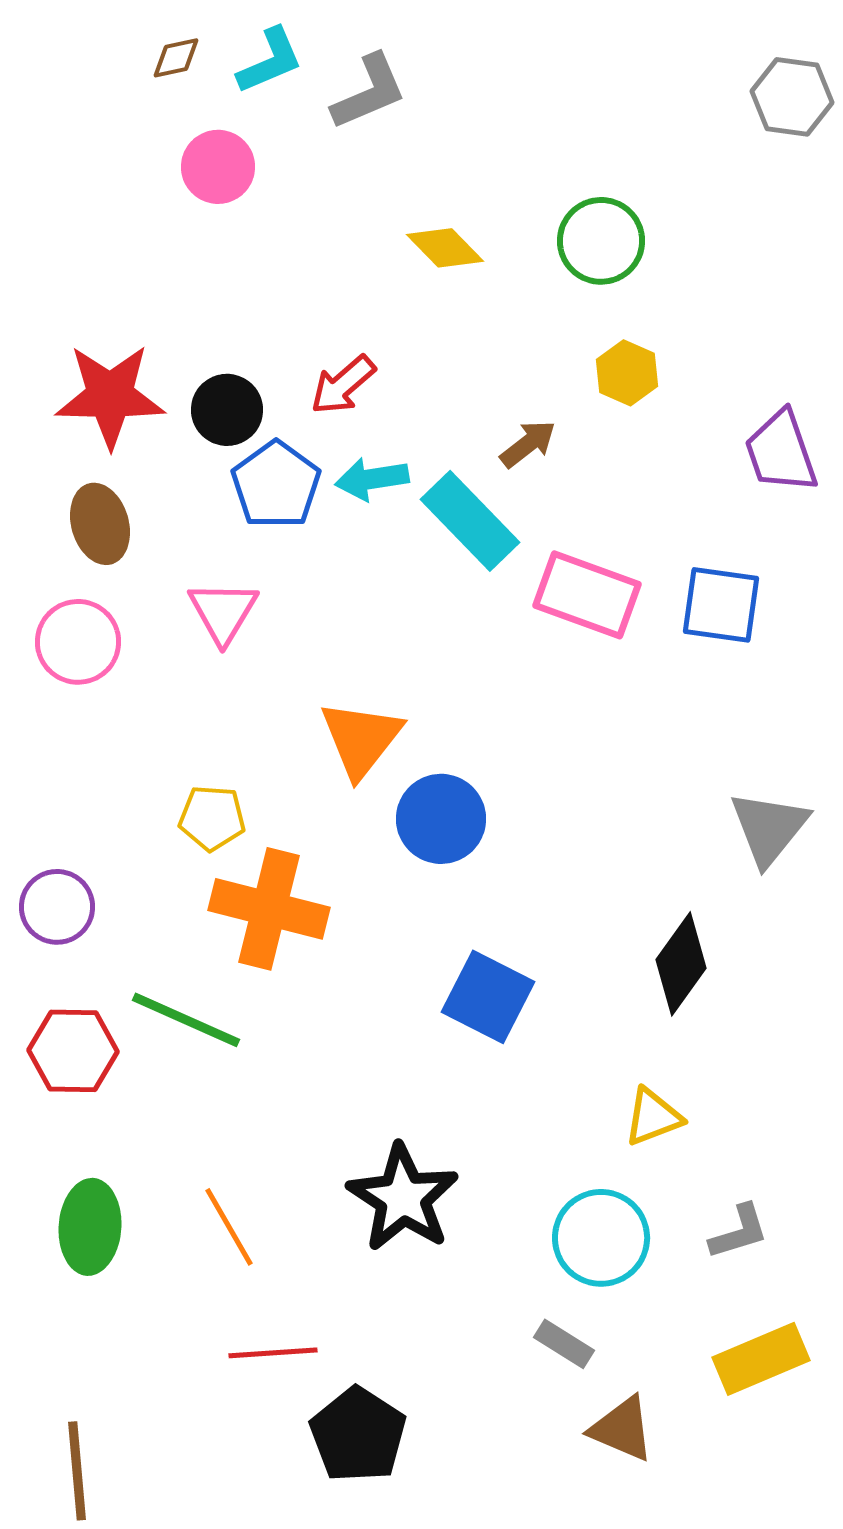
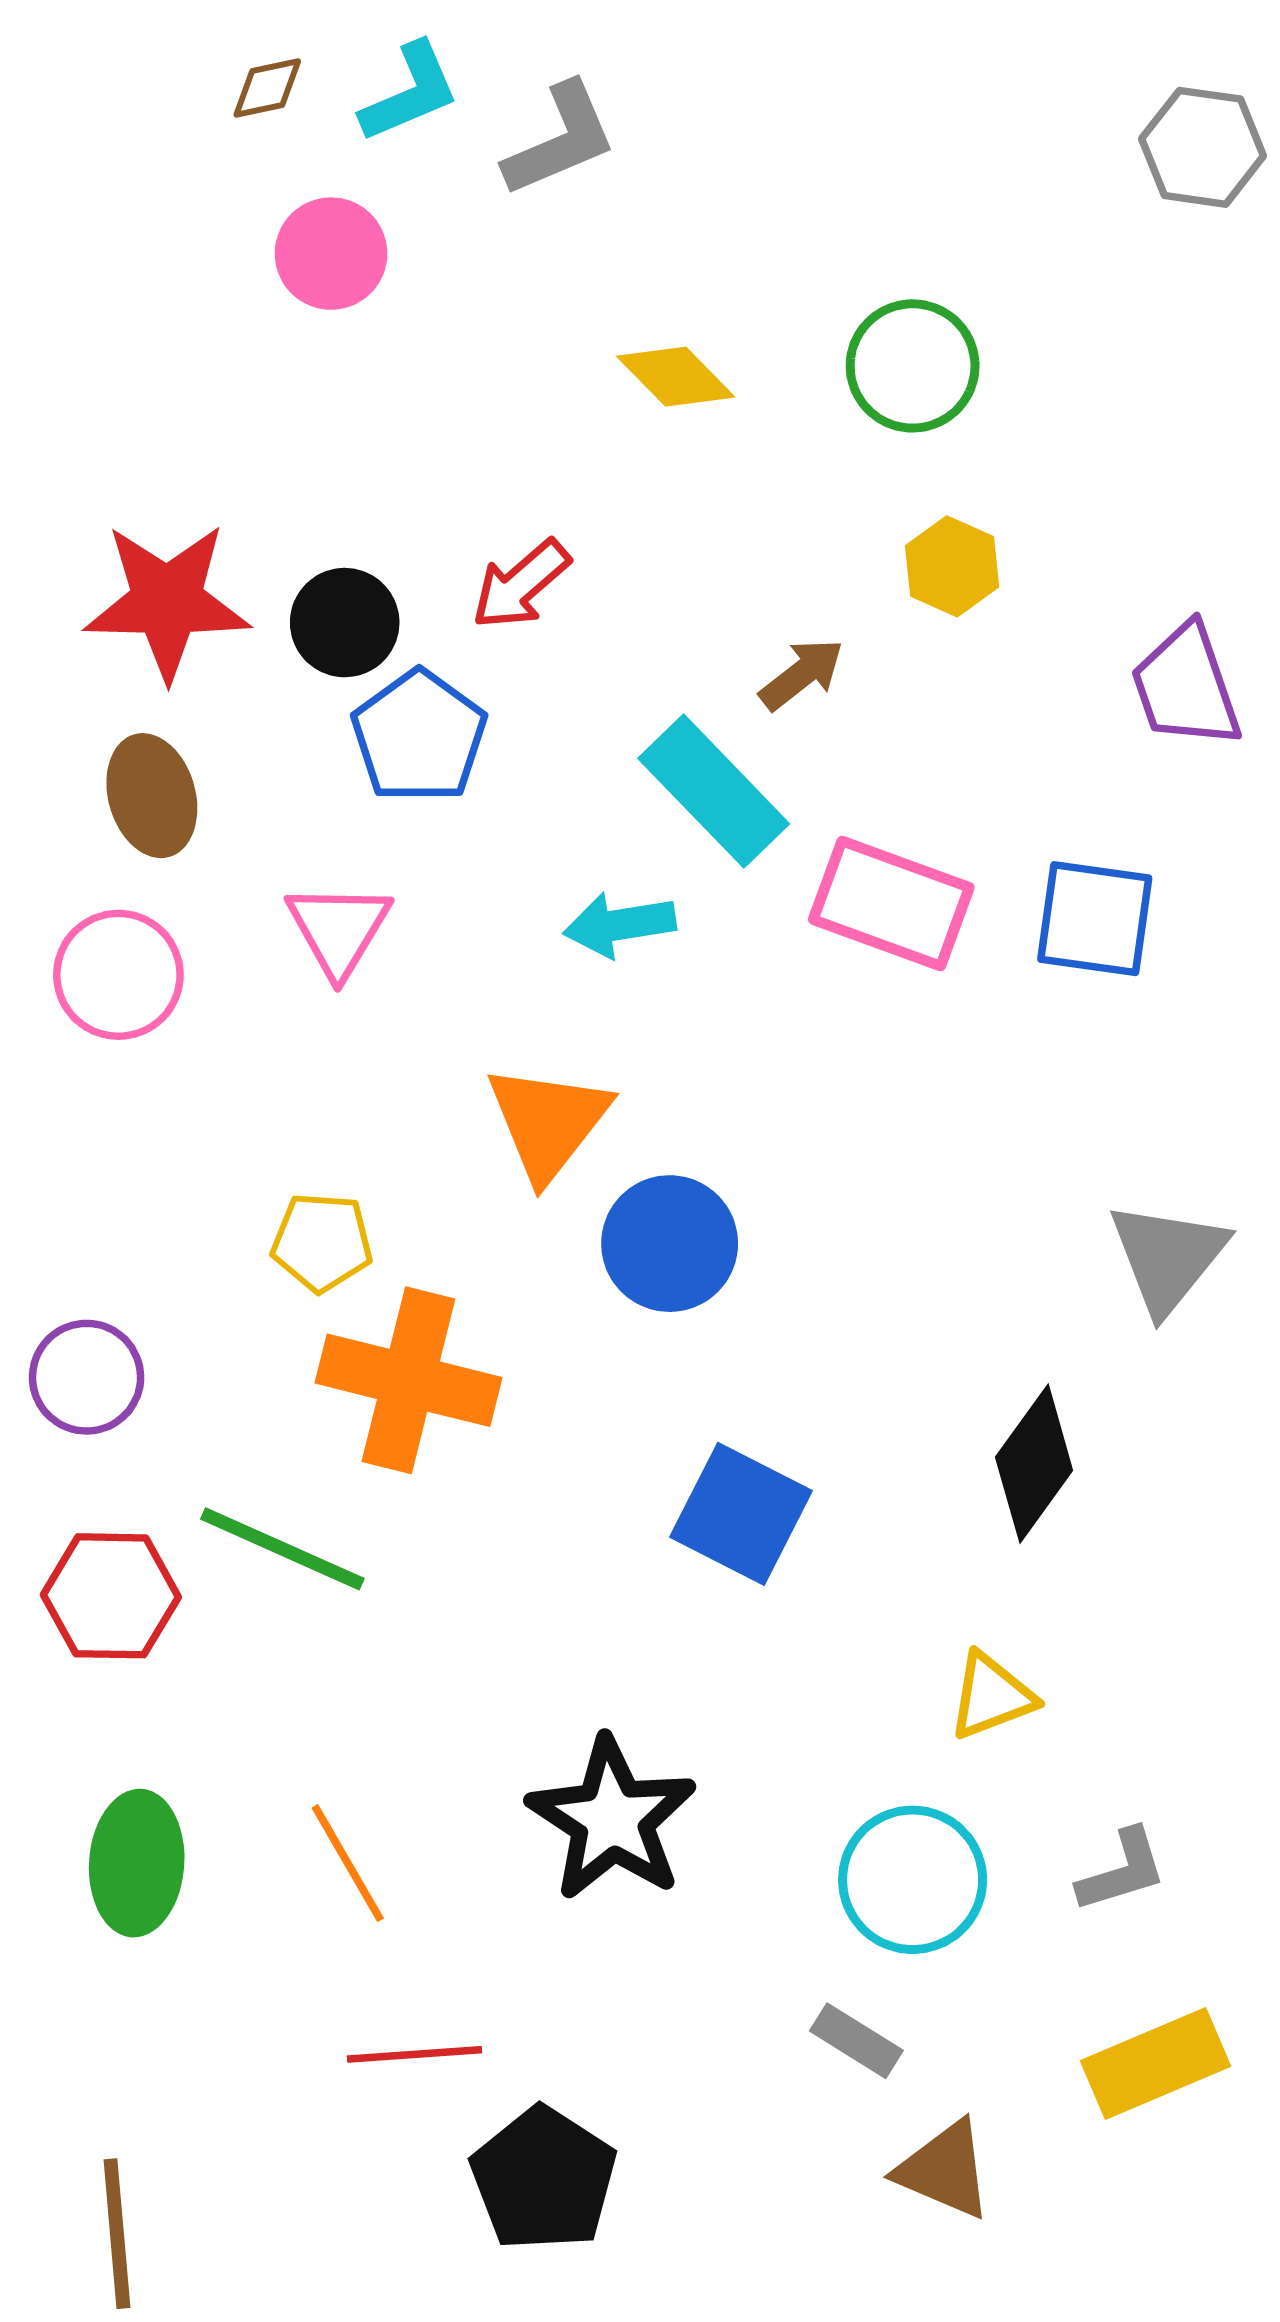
cyan arrow: (372, 479) -> (620, 925), moved

